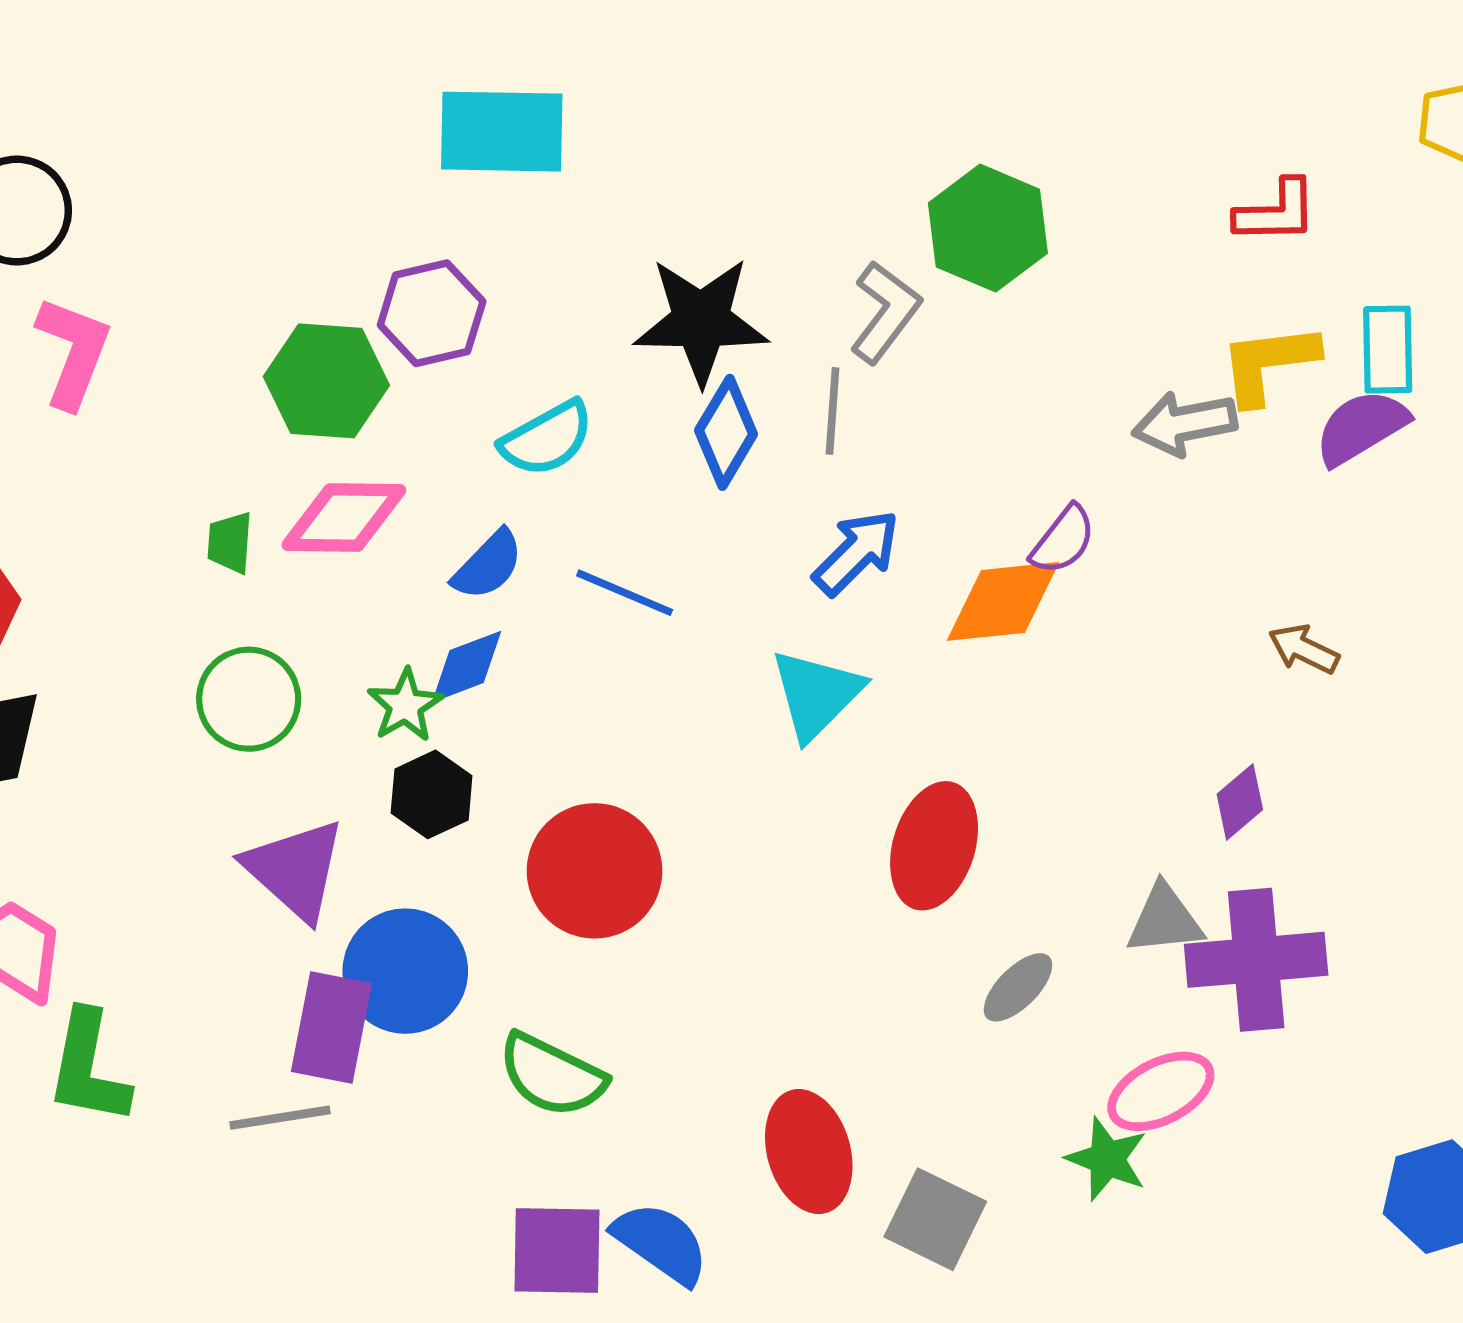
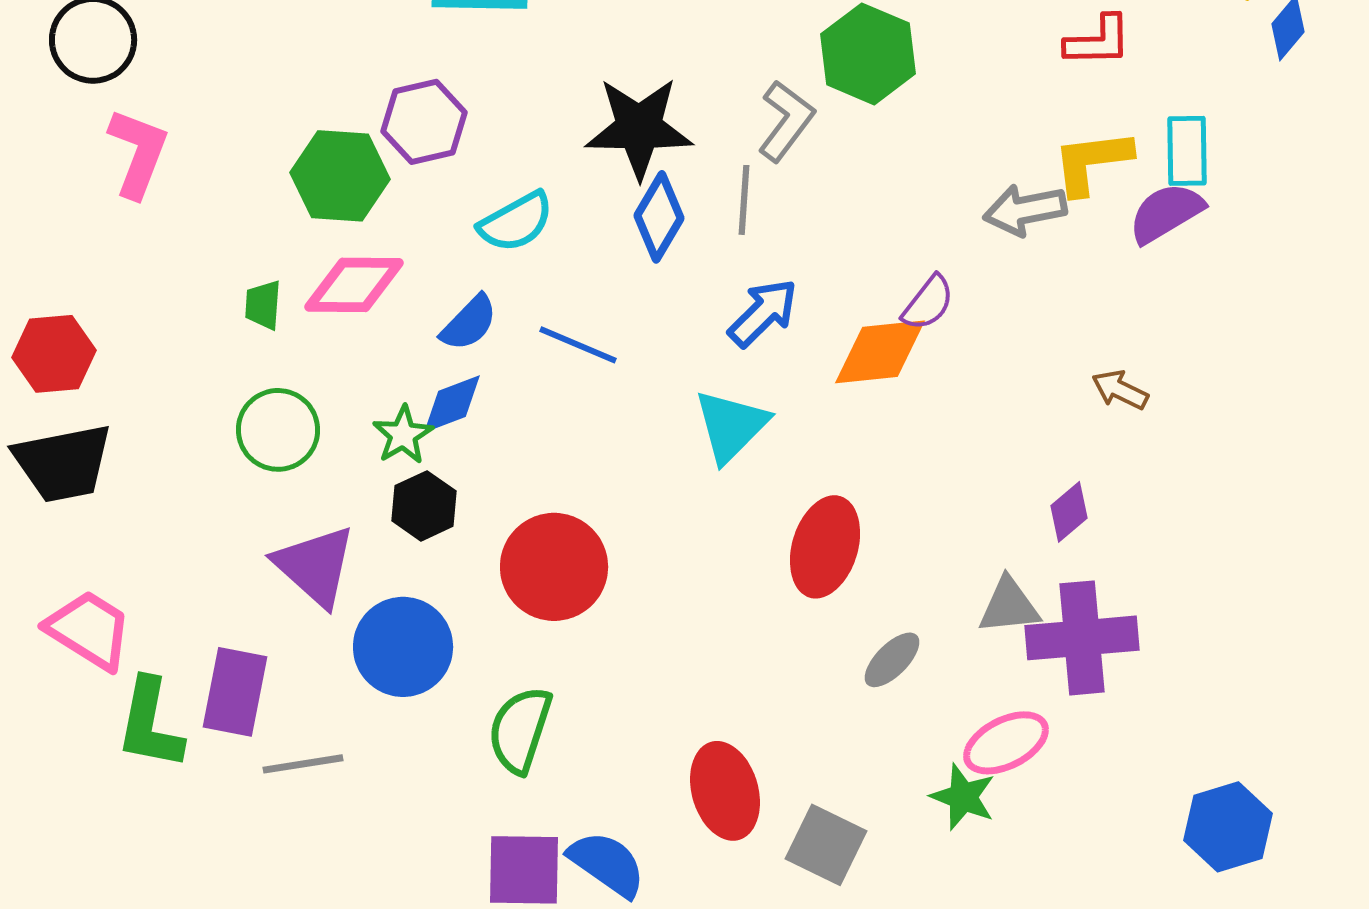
purple rectangle: (331, 1027) -> (235, 692), moved
green semicircle: (552, 1075) -> (520, 730), turned 82

